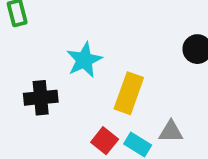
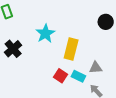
black cross: (41, 98) -> (13, 49), moved, turned -30

